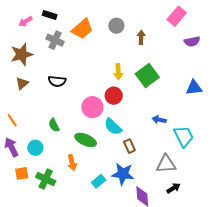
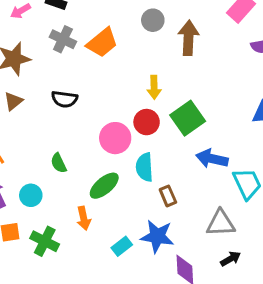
orange trapezoid: (82, 29) -> (102, 43), moved
brown arrow: (141, 37) -> (188, 38), size x1.6
green square: (147, 75) -> (188, 118), moved
blue arrow: (159, 120) -> (212, 159), size x1.5
cyan semicircle: (113, 127) -> (144, 167), turned 42
green ellipse: (86, 140) -> (104, 186), turned -65

